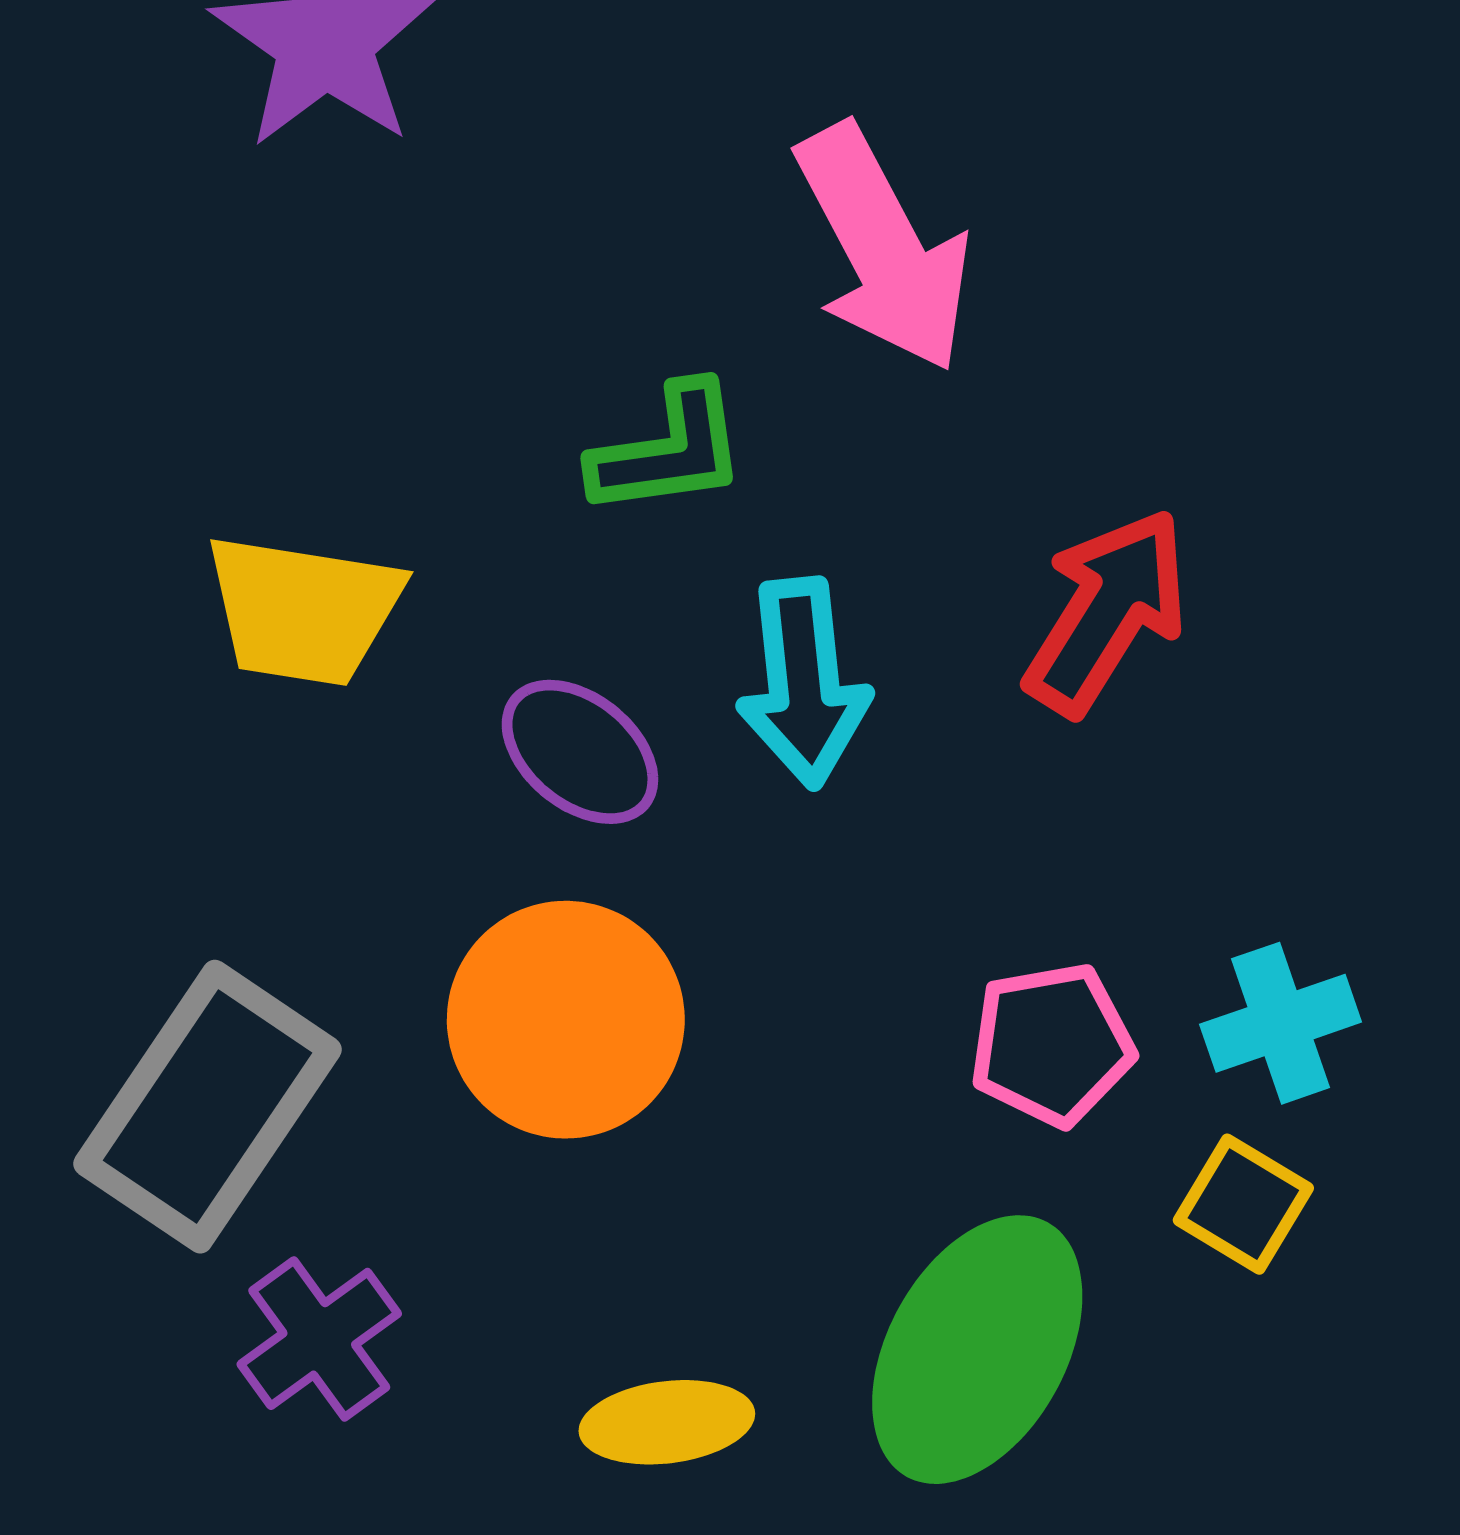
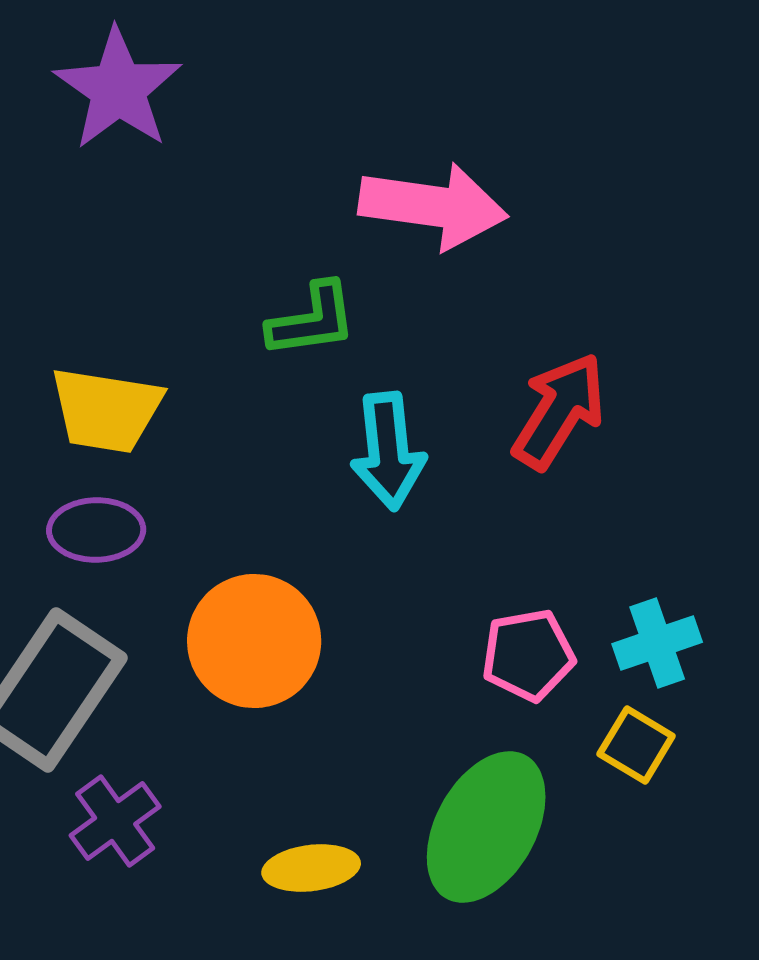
pink arrow: (883, 248) -> (433, 206), turned -54
purple ellipse: (580, 752) -> (96, 530), moved, turned -40

